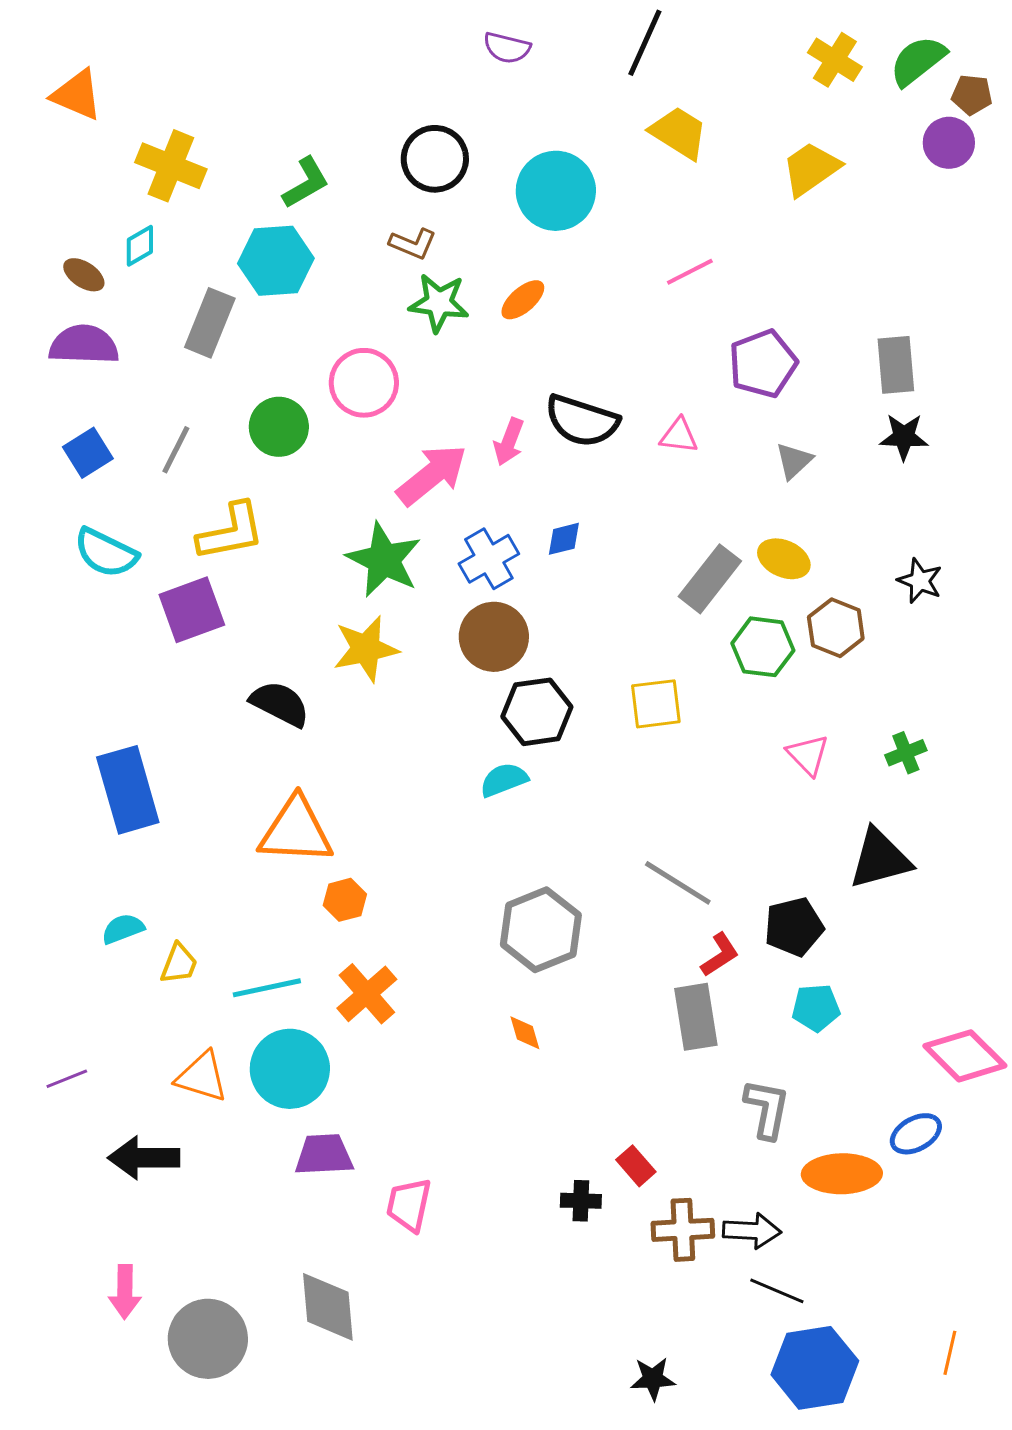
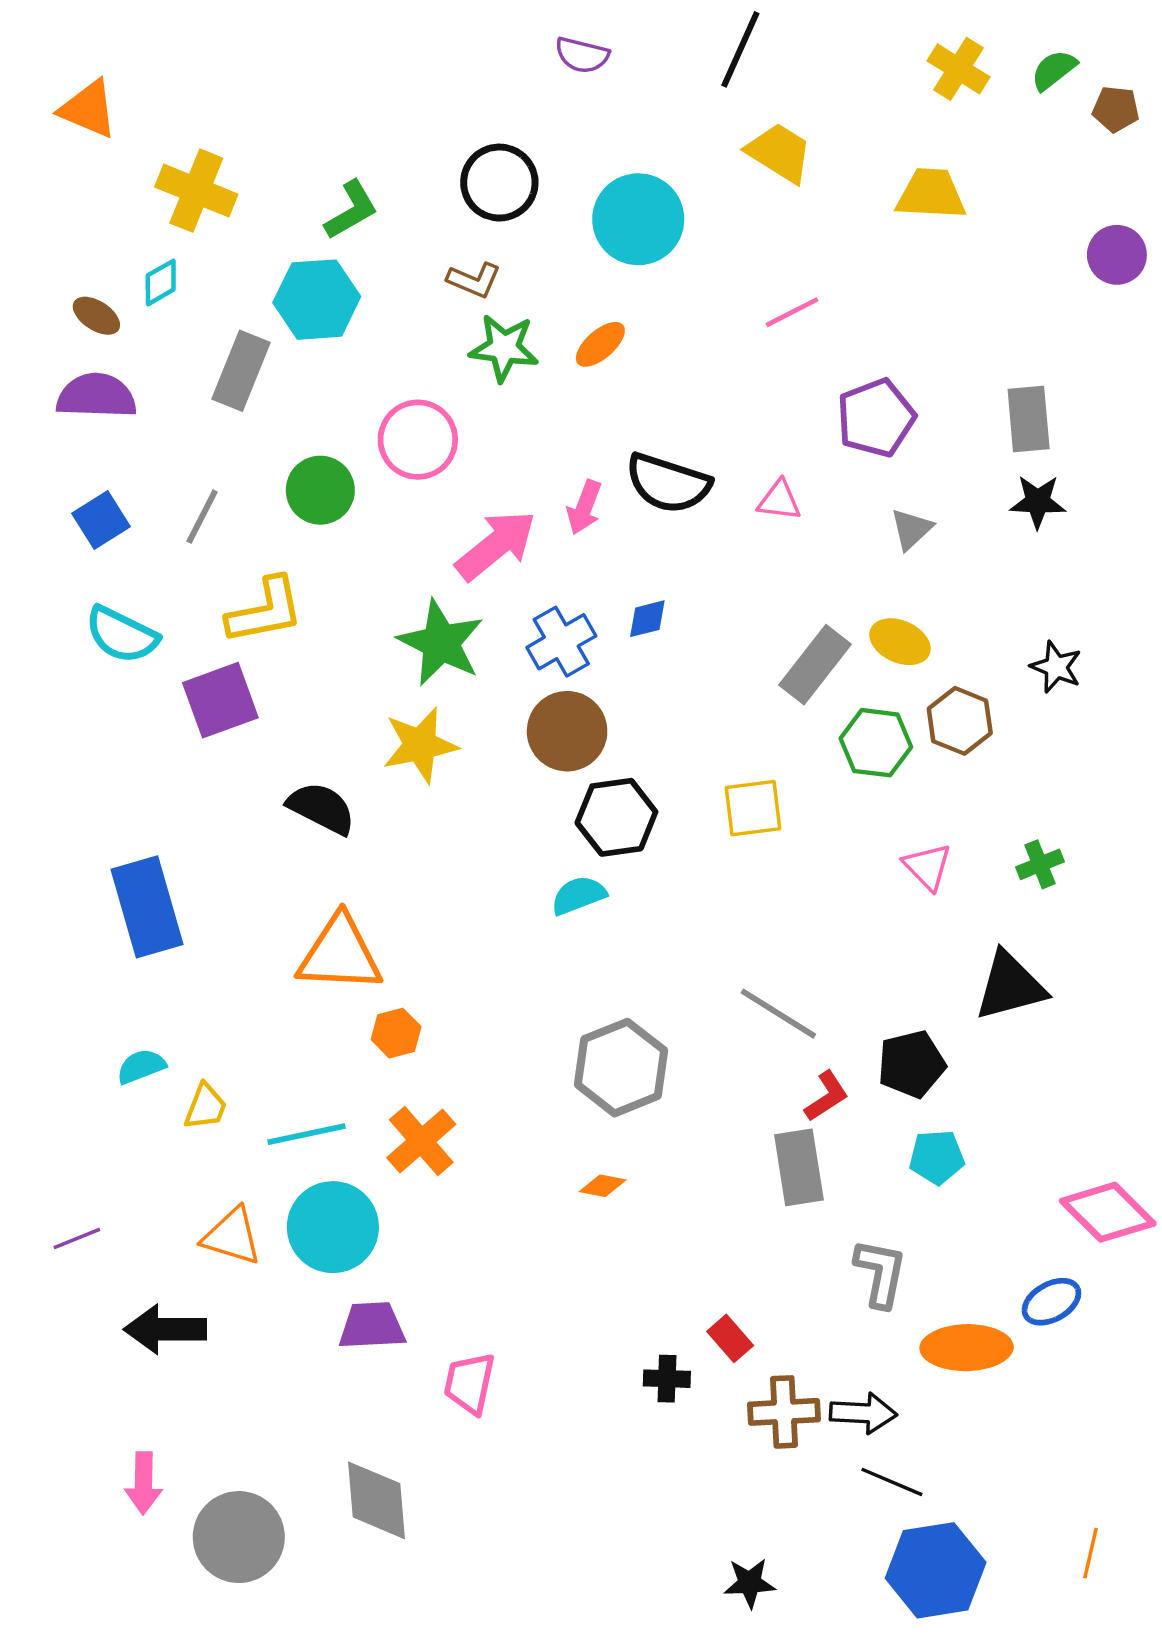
green semicircle: (918, 61) -> (1054, 70), size x0.7
purple circle: (949, 143) -> (1117, 255), moved
yellow trapezoid: (811, 169) -> (931, 194), turned 38
orange diamond: (525, 1033) -> (603, 1186), turned -63

